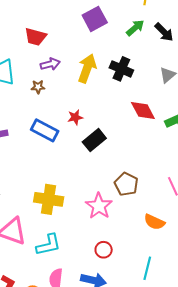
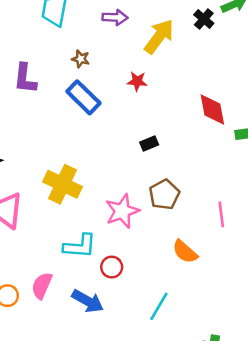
black cross: (121, 69) -> (204, 19), moved, size x0.7
brown star: (38, 87) -> (81, 59), moved
red star: (75, 117) -> (137, 81), moved
black rectangle: (94, 140) -> (149, 144), moved, size x0.6
cyan L-shape: (48, 245) -> (80, 246), moved

